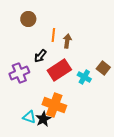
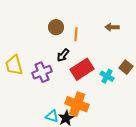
brown circle: (28, 19) -> (56, 27), moved
brown arrow: (67, 41) -> (112, 27), moved, turned -96

